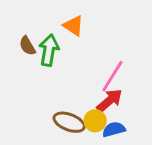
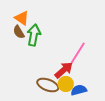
orange triangle: (73, 26) -> (22, 18), moved
red arrow: (110, 101) -> (64, 70), moved

